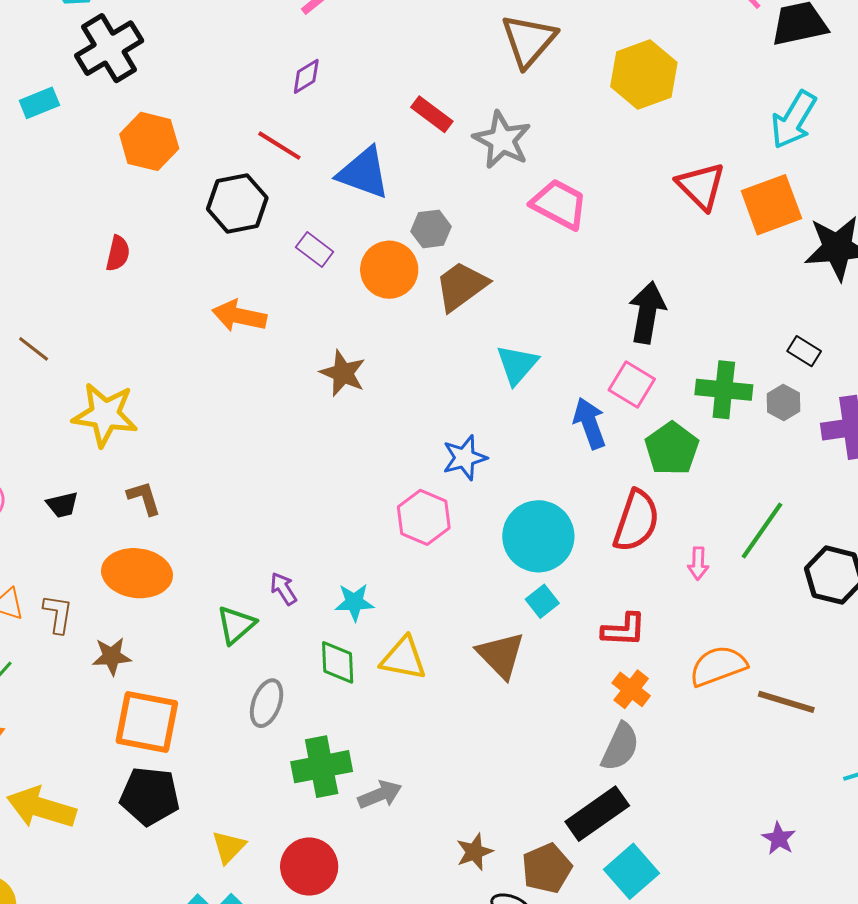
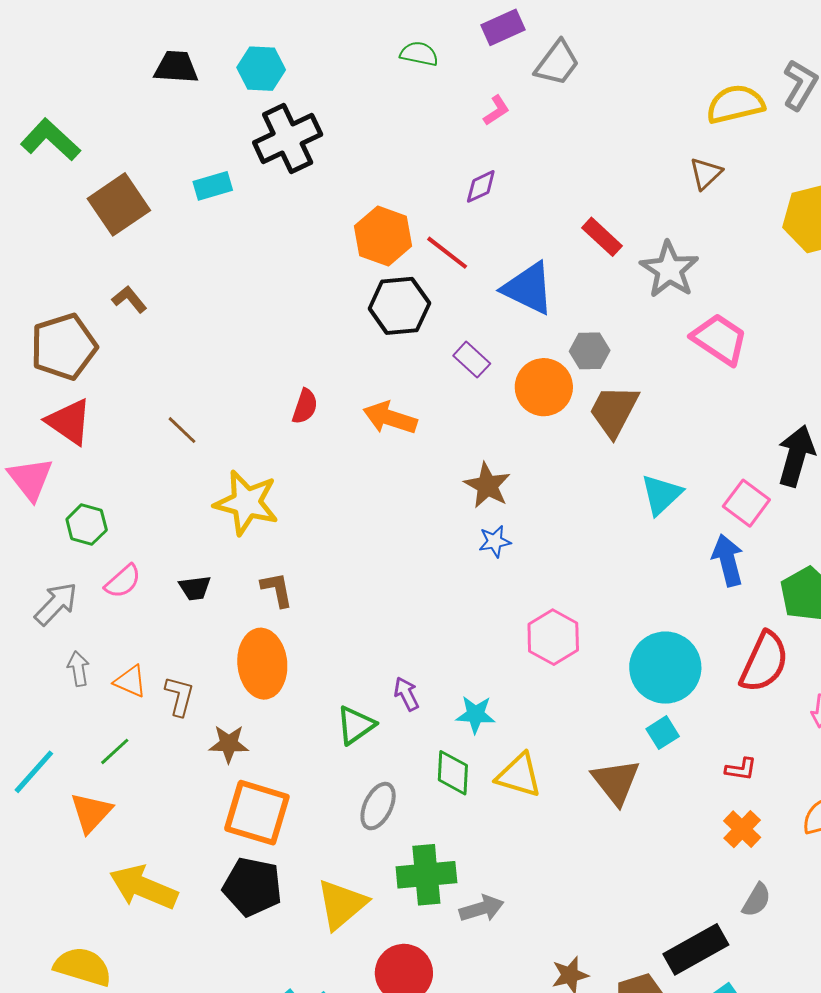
brown triangle: (529, 41) -> (706, 173), size x0.6
orange hexagon: (149, 141) -> (383, 236), moved
red semicircle: (118, 253) -> (305, 406), moved
brown trapezoid: (461, 286) -> (614, 411), turned -32
pink square: (632, 385) -> (746, 503), moved
blue star: (465, 458) -> (495, 541), moved, size x0.7
orange ellipse: (137, 573) -> (262, 664), turned 72
red L-shape: (624, 630) -> (741, 769), size x0.7
gray semicircle: (620, 747) -> (757, 900), moved, size x0.7
yellow triangle: (229, 847) -> (342, 904), moved, size x1.5

